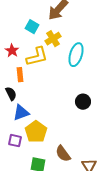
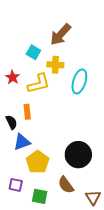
yellow cross: (53, 39) -> (55, 65), turned 35
orange rectangle: (20, 75) -> (27, 112), moved
black circle: (83, 102) -> (78, 155), moved, size x1.6
purple square: (15, 141) -> (16, 185), moved

